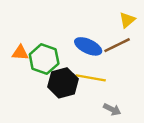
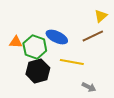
blue ellipse: (88, 46) -> (57, 37), moved
black hexagon: (63, 83) -> (38, 71), moved

